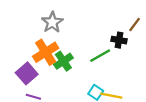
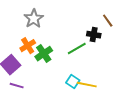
brown line: (135, 24) -> (108, 21), turned -72
orange cross: (46, 52) -> (28, 46), size x0.7

